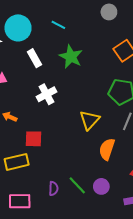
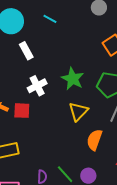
green star: (71, 57) -> (73, 79), moved
red square: (33, 139) -> (22, 111), moved

